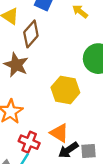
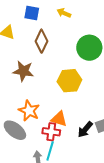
brown diamond: (31, 34) -> (42, 41), moved
orange triangle: (59, 133) -> (59, 119), moved

